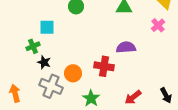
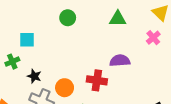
cyan square: (47, 27) -> (27, 40), moved
green cross: (33, 46) -> (12, 62), moved

